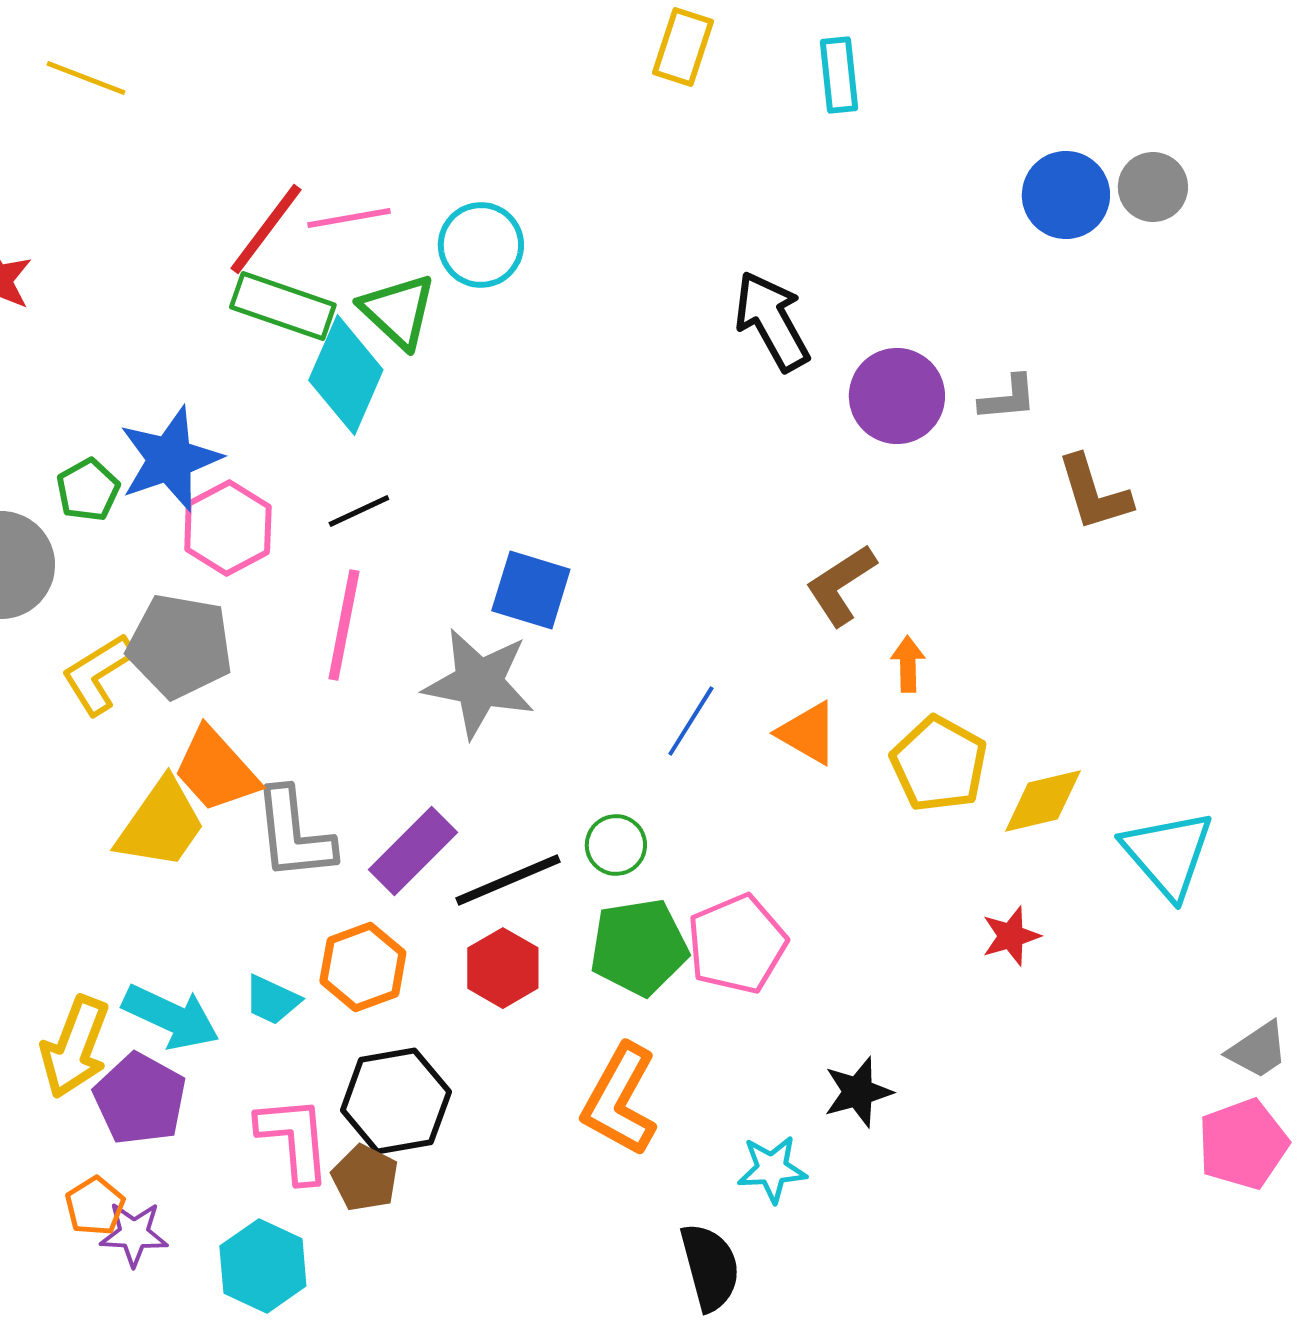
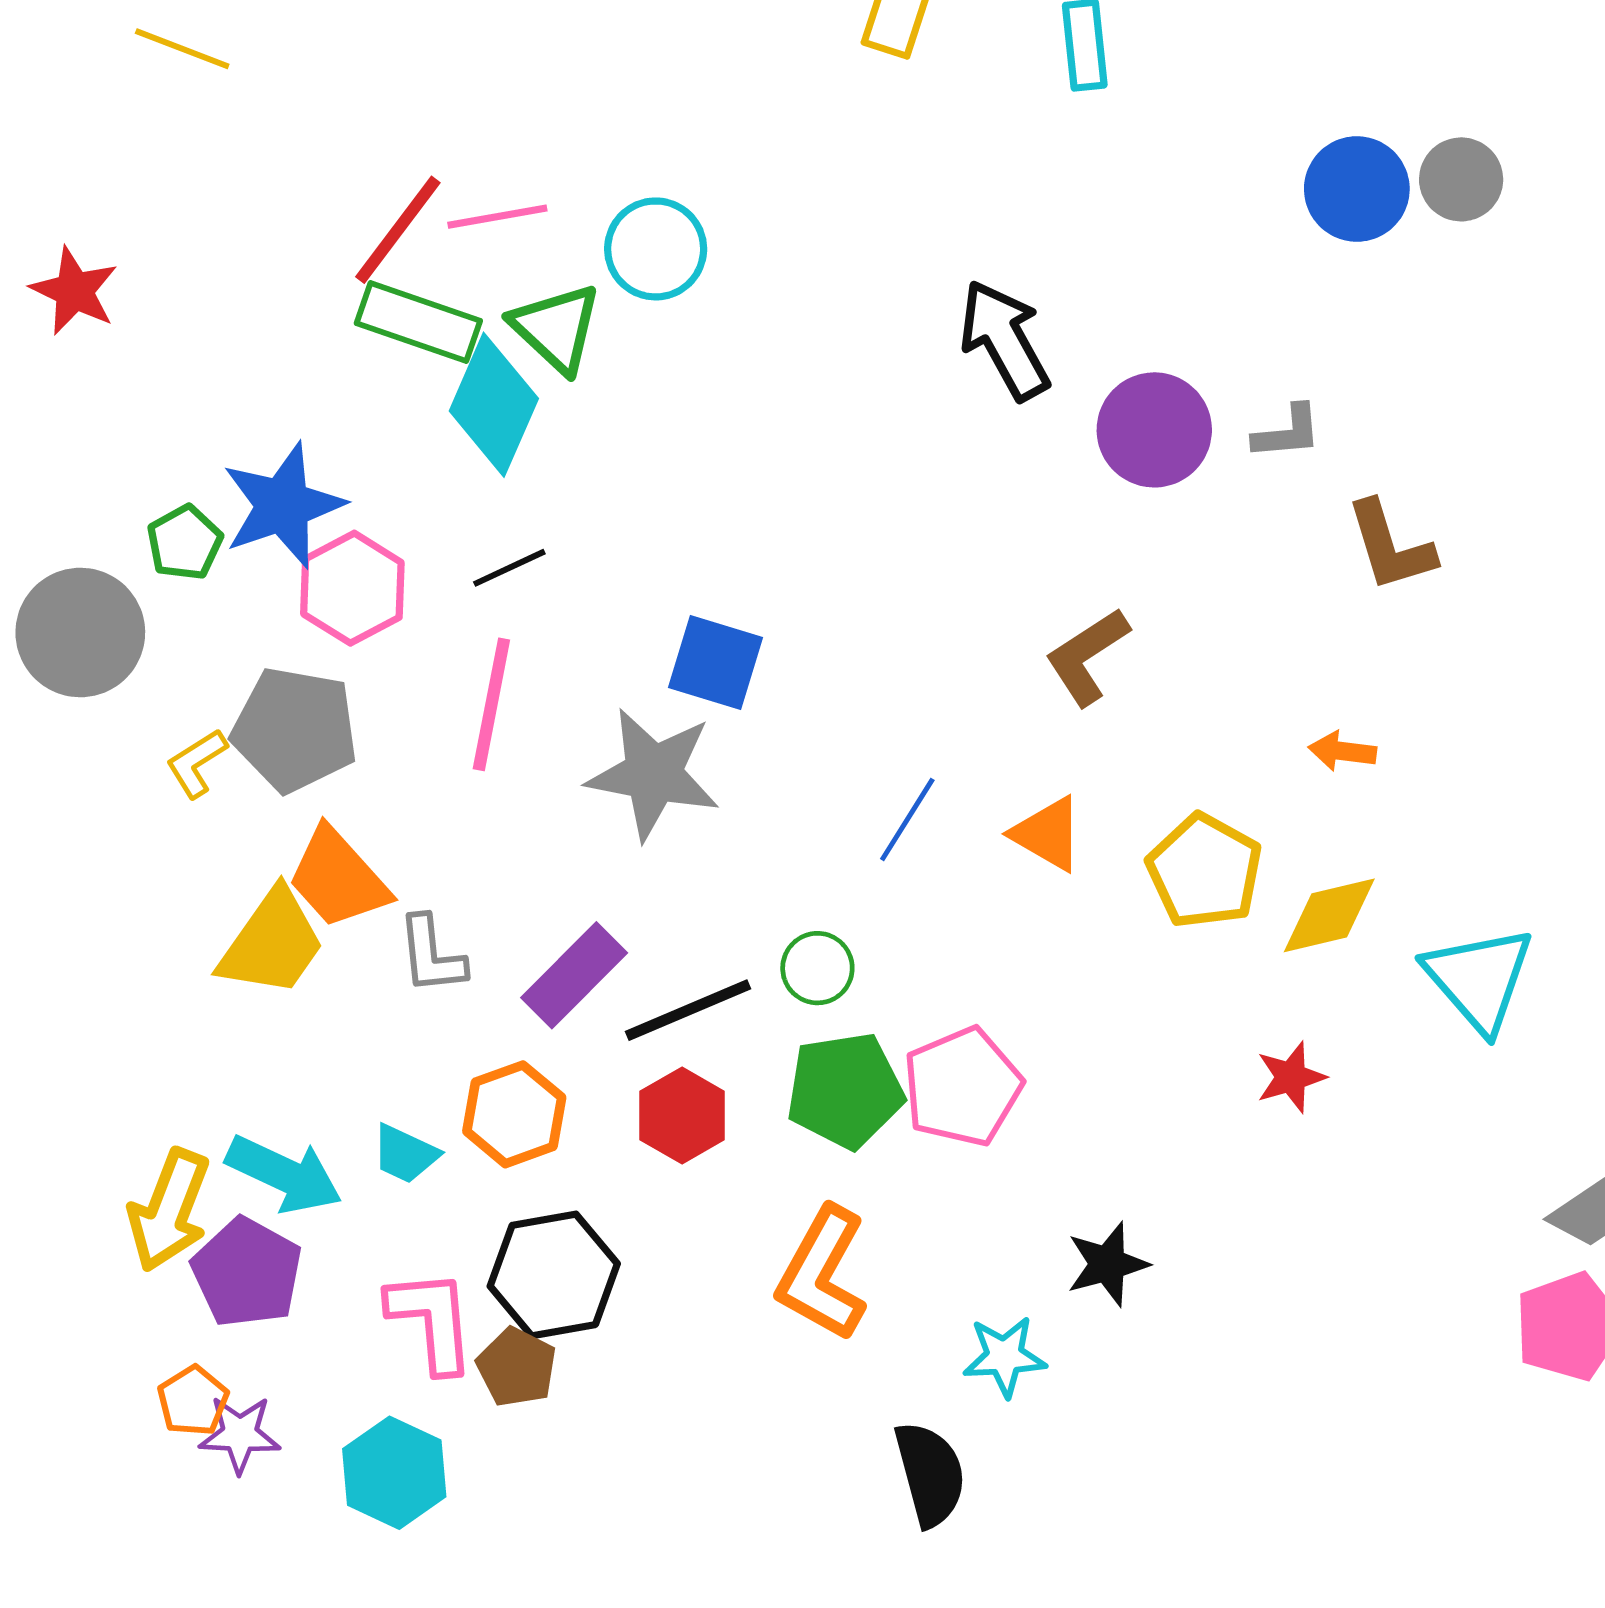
orange arrow: (908, 664) -> (1342, 751), moved, turned -82
yellow L-shape: (98, 674) -> (197, 763), size x0.7
gray L-shape: (294, 834) -> (431, 955), size x0.7

